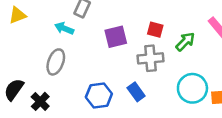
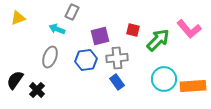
green arrow: (185, 42) -> (158, 40), size x1.4
gray cross: (150, 58) -> (117, 58), moved
blue hexagon: (99, 95) -> (86, 60), moved

